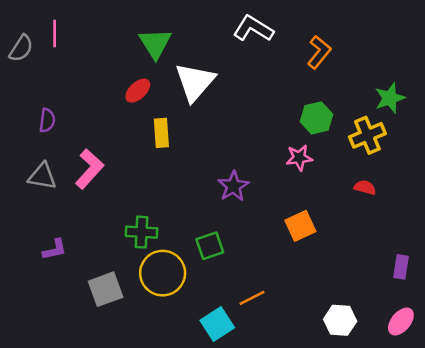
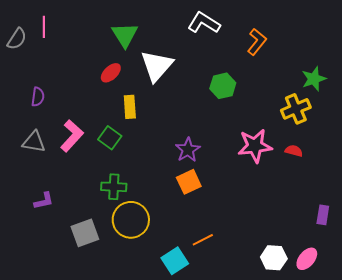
green hexagon: (317, 118) -> (223, 86), moved
pink star: (299, 158) -> (255, 146), moved, size x1.6
orange square: (300, 226) -> (189, 182), moved
green square: (210, 246) -> (110, 138), moved, turned -35
pink ellipse: (401, 321) -> (307, 259), moved

